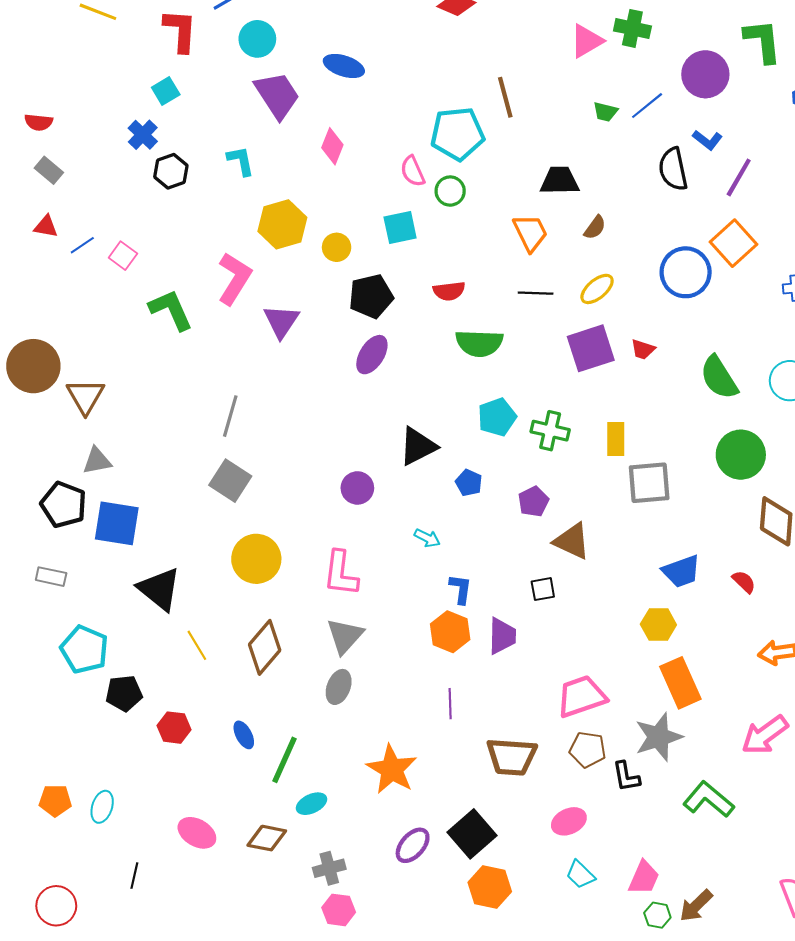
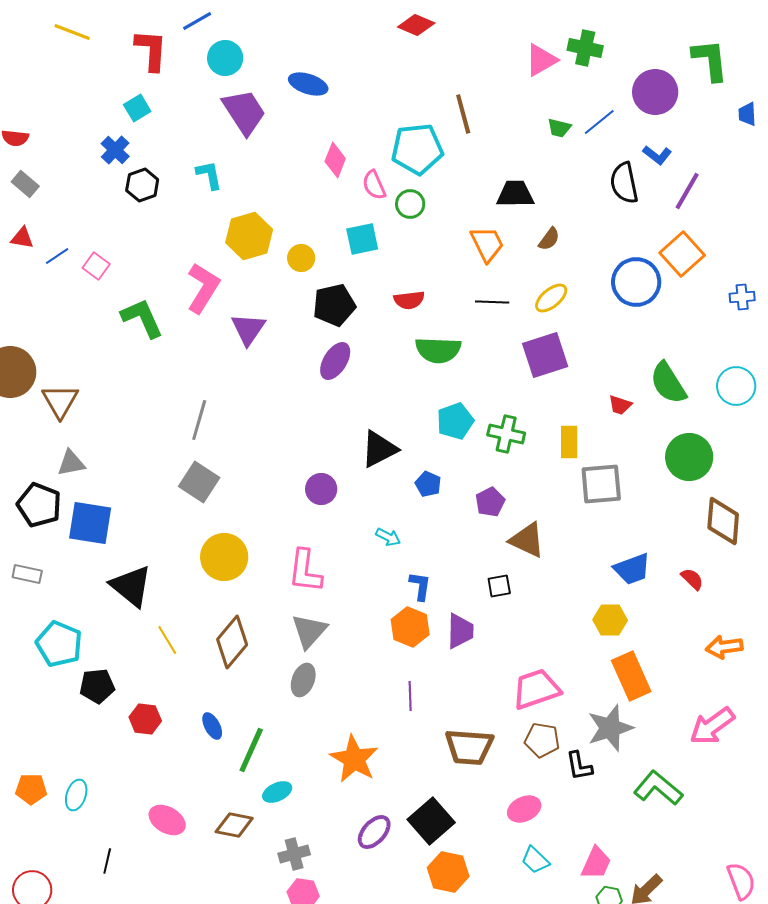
pink diamond: (332, 146) -> (335, 160), moved
red trapezoid: (643, 349) -> (620, 405), moved

